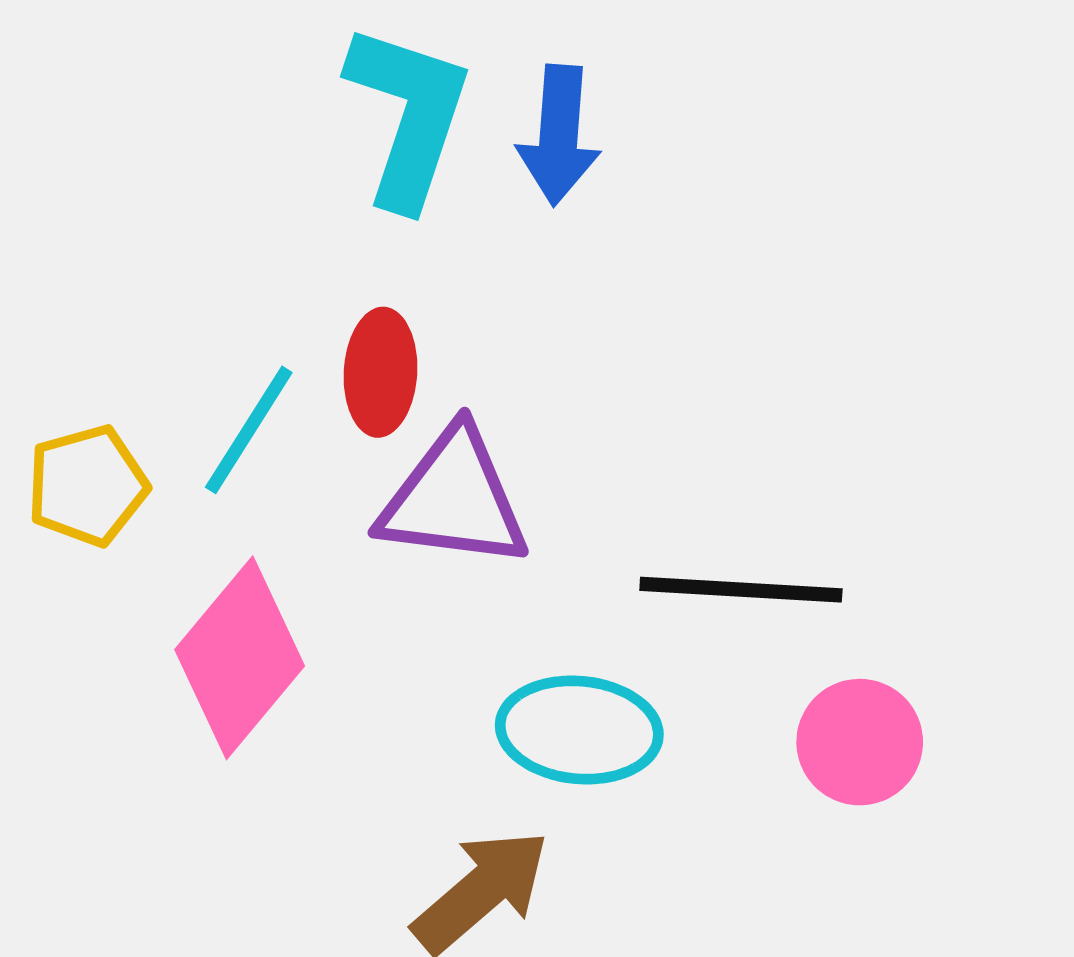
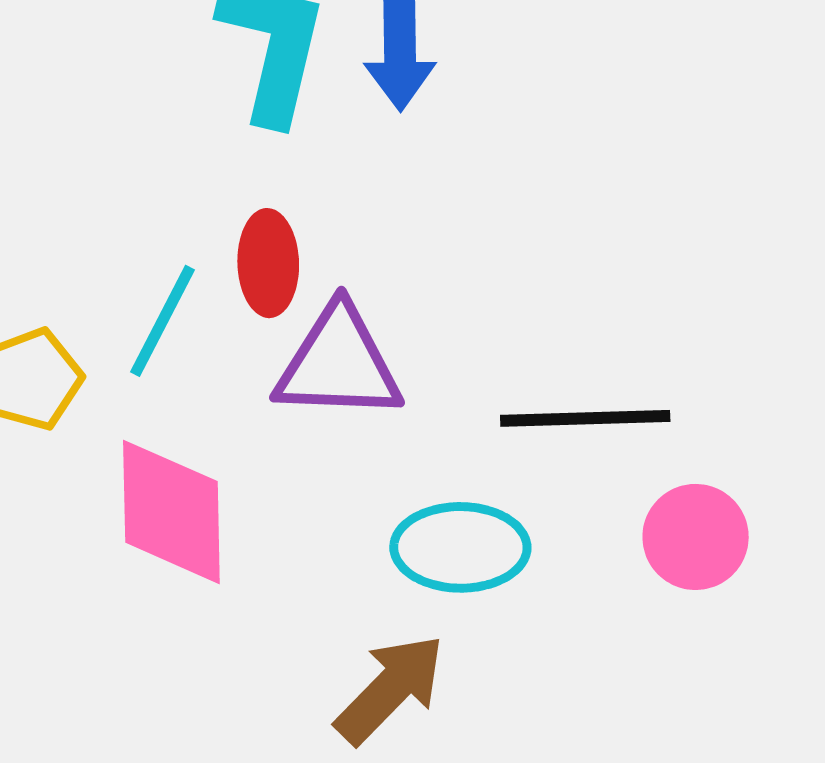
pink diamond: (240, 658) -> (171, 512), turned -36

